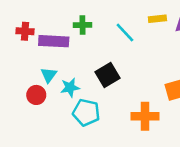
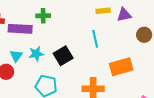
cyan line: (125, 32) -> (95, 39), moved, turned 30
cyan star: (70, 87) -> (36, 54), moved

